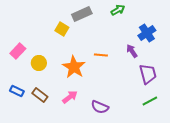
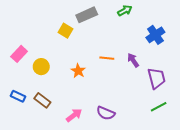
purple arrow: (132, 51) -> (133, 60), moved
orange star: (74, 67) -> (78, 71), size x0.6
pink arrow: (70, 97) -> (74, 115), moved

